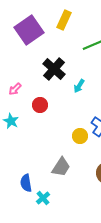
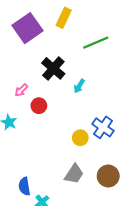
pink arrow: (15, 89) -> (21, 90), moved
gray trapezoid: (61, 167) -> (74, 174), moved

